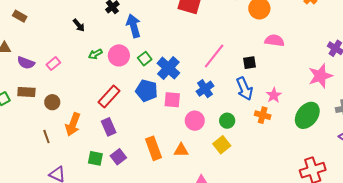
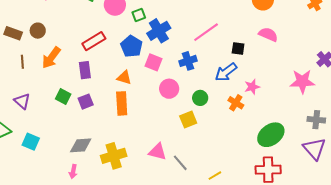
blue arrow: (244, 89) -> (226, 72), turned 60
brown rectangle: (26, 92) -> (13, 33), moved
green ellipse: (307, 115) -> (271, 135), moved
orange triangle: (181, 150) -> (124, 78), moved

